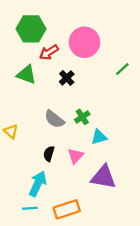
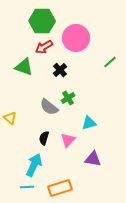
green hexagon: (31, 29) -> (42, 21), moved
green cross: (82, 117) -> (68, 98), moved
purple triangle: (103, 177) -> (93, 159), size x0.7

